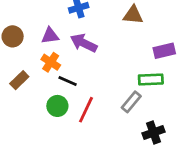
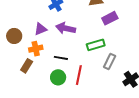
purple rectangle: (164, 51) -> (110, 18), moved
orange cross: (51, 62) -> (36, 49), moved, turned -32
green rectangle: (151, 80) -> (96, 45), moved

